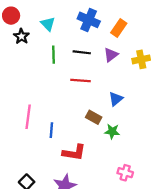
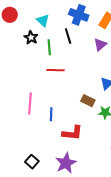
black star: (21, 36) -> (31, 38), moved
black line: (82, 52) -> (68, 36), moved, turned 70
red line: (80, 81) -> (56, 70), moved

